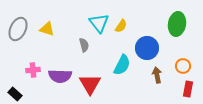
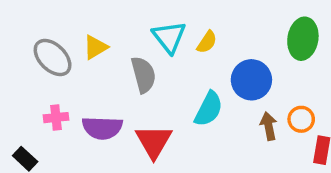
gray ellipse: (18, 29) -> (53, 58), moved, turned -70
yellow triangle: (47, 29) -> (95, 47), moved, turned -49
gray semicircle: (84, 45) -> (143, 75), size x1.5
orange circle: (183, 66) -> (301, 119), moved

